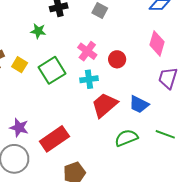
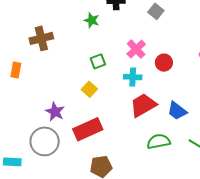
yellow square: (20, 65) -> (89, 89), moved
green square: (52, 70) -> (98, 61), size x0.6

